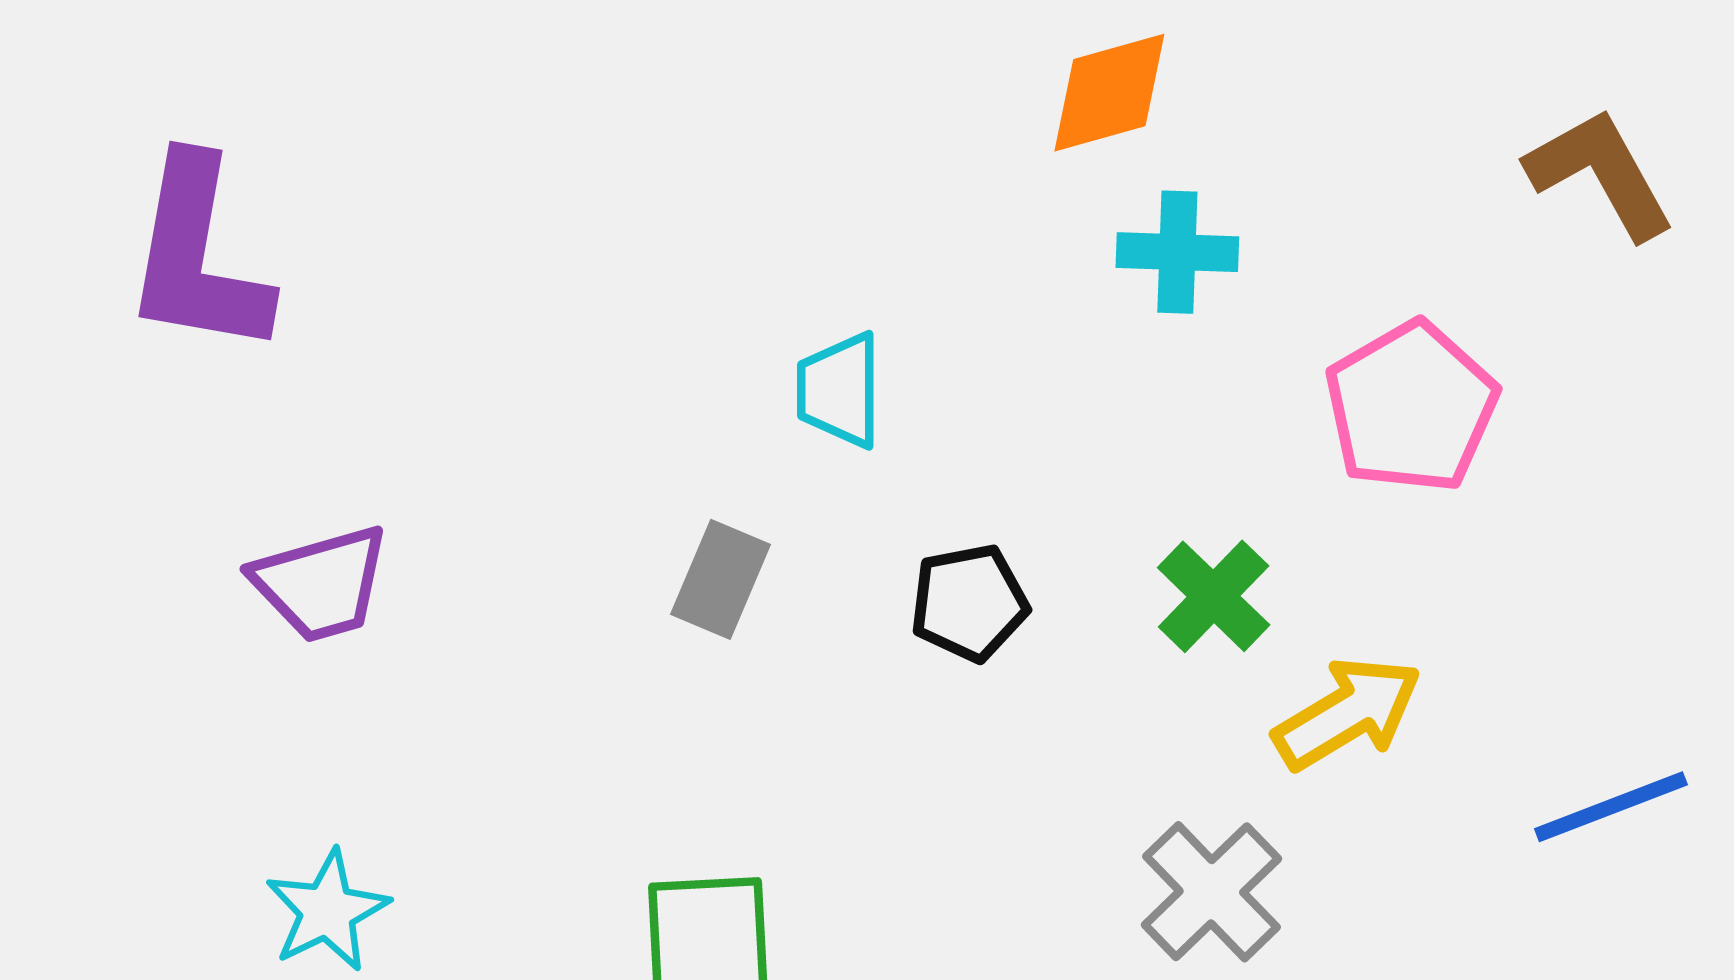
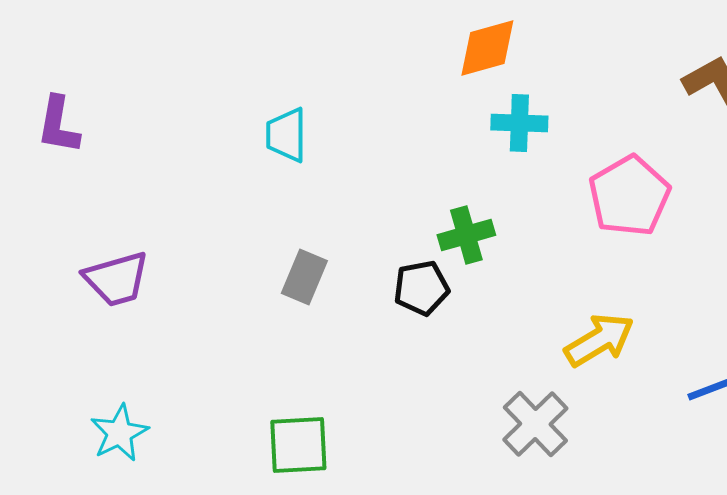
purple L-shape: (198, 256) -> (58, 125), size x0.6
cyan trapezoid: (839, 390) -> (286, 135), moved
green cross: (1214, 596) -> (466, 235), moved, turned 30

